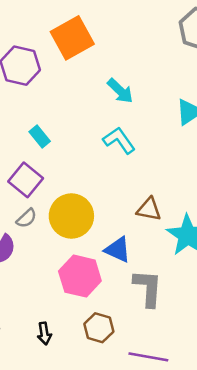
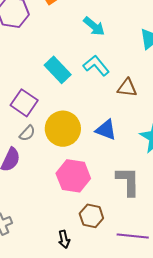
cyan rectangle: (40, 137) -> (58, 70), moved, size x1.5
brown triangle: (149, 209) -> (127, 88), moved
blue triangle: (118, 250) -> (106, 130), moved
black arrow: (44, 333) -> (64, 239), moved

